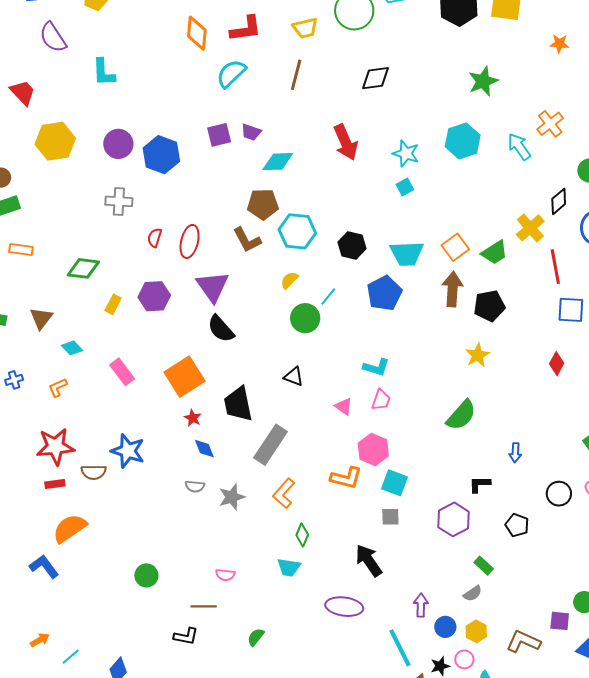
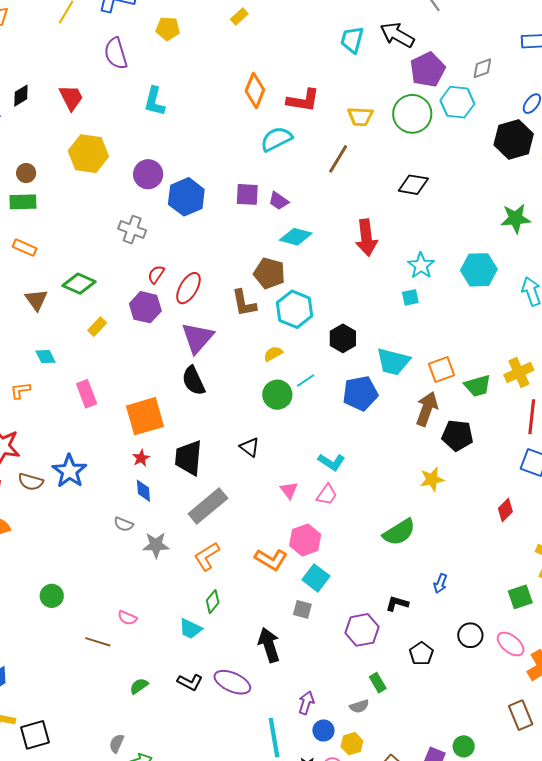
purple hexagon: (154, 296) -> (145, 307), moved
brown triangle: (41, 318) -> (36, 300), moved, turned -30
black L-shape: (186, 636) -> (190, 682), moved

